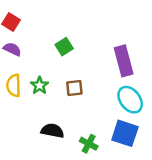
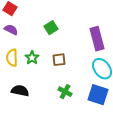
black semicircle: (52, 131) -> (20, 91), moved
green cross: (89, 144) -> (65, 92), moved

